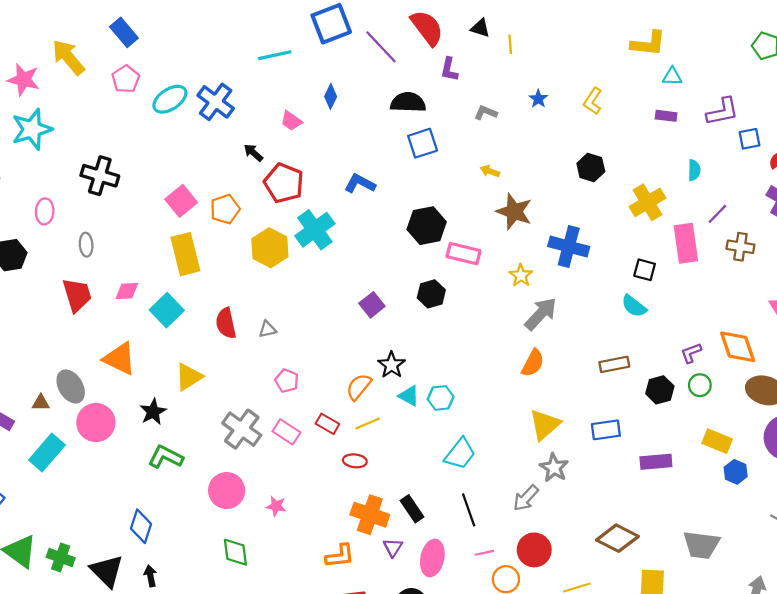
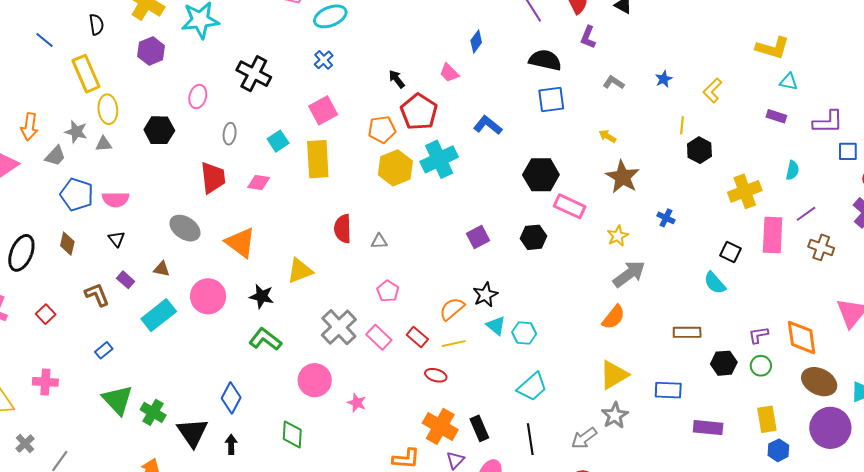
yellow line: (510, 44) -> (682, 125), moved
blue cross: (216, 102) -> (324, 60), moved, size x0.6
pink trapezoid: (291, 121) -> (449, 73), moved
orange pentagon: (225, 209) -> (382, 129), moved
blue cross: (569, 247) -> (666, 218), size x0.5
cyan square: (167, 310) -> (278, 141), moved, size x0.7
gray ellipse: (71, 386) -> (185, 228), moved, turned -36
black star: (153, 412) -> (262, 296), turned 30
yellow rectangle: (717, 441) -> (767, 419), turned 48
green diamond: (235, 552) -> (292, 434), moved

